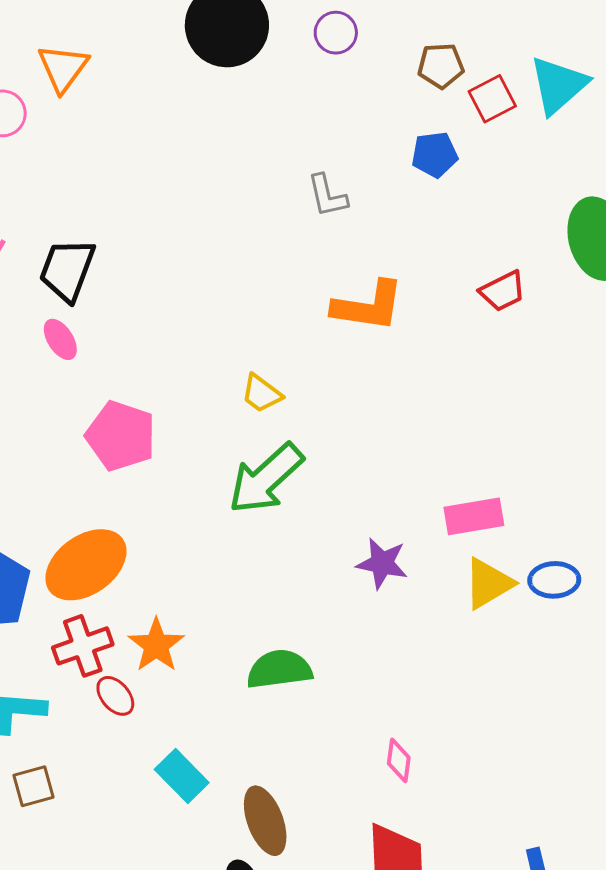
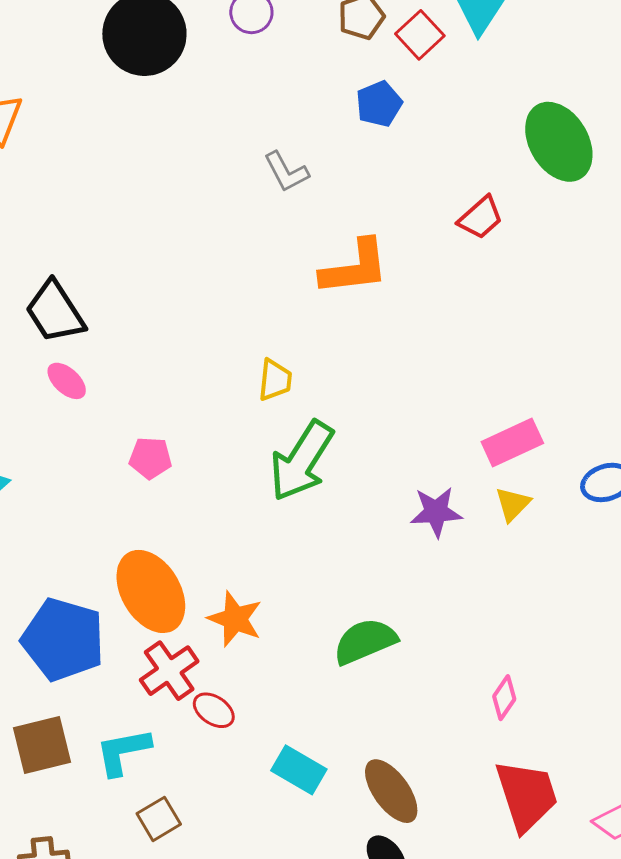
black trapezoid: (67, 270) -> (55, 312), turned -38
yellow trapezoid: (261, 394) -> (275, 380), turned -105
pink pentagon: (121, 436) -> (150, 458), size x0.6
orange ellipse: (86, 565) -> (151, 591), turned -70
yellow triangle: (488, 583) -> (513, 504), moved, size x0.7
orange star: (156, 645) -> (235, 619), moved
pink diamond: (399, 760) -> (504, 698), turned 42

